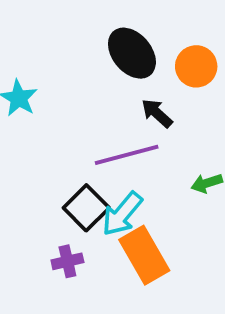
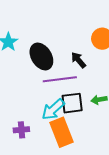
black ellipse: (132, 53) -> (41, 57), moved
black square: (86, 208) -> (72, 103), moved, turned 30

